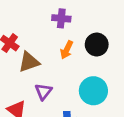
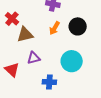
purple triangle: (43, 92) -> (34, 58), turned 32

